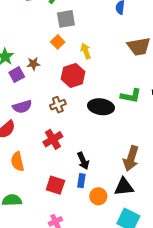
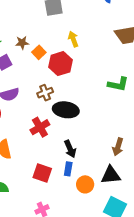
orange square: (58, 42) -> (39, 52), moved
brown star: (33, 64) -> (22, 43), moved
black ellipse: (101, 107) -> (66, 110), moved
brown arrow: (131, 158) -> (118, 147), size x0.7

